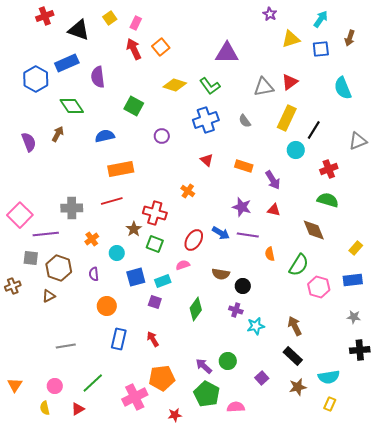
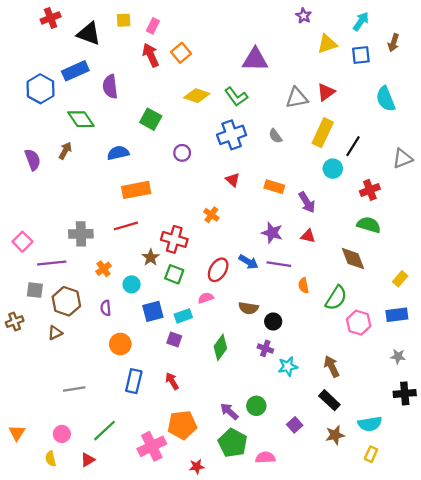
yellow square: (110, 18) -> (124, 20), turned 32
pink square: (20, 215) -> (22, 242), size x0.7

